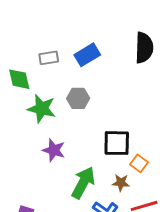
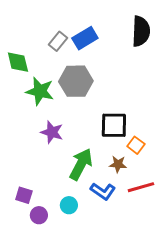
gray rectangle: (49, 58) -> (58, 41), moved, turned -42
gray hexagon: (78, 98) -> (76, 81), size x1.5

